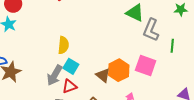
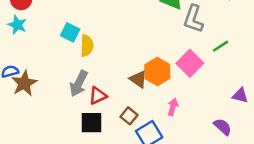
green line: (172, 46) -> (220, 46), moved, turned 56
cyan square: (71, 66) -> (70, 32), moved
pink square: (146, 66) -> (190, 63), turned 30

